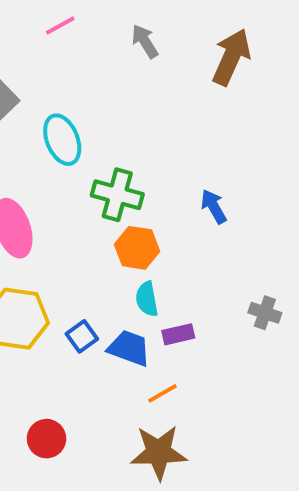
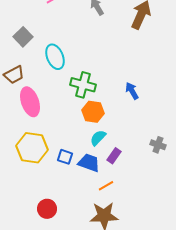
cyan semicircle: (147, 299) -> (98, 138), turned 54
purple rectangle: (178, 334) -> (114, 156), turned -42
blue square: (82, 336) -> (65, 157), turned -35

